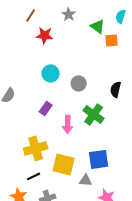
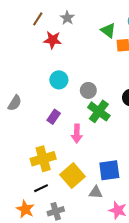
gray star: (69, 14) -> (67, 18), moved
green cross: (94, 114) -> (99, 111), moved
yellow square: (64, 164) -> (73, 176), turned 35

